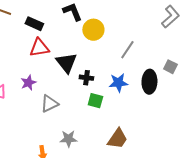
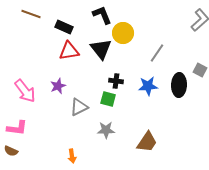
black triangle: (66, 63) -> (101, 49), moved
green square: (95, 101) -> (108, 99), moved
gray star: (68, 139) -> (106, 130), moved

